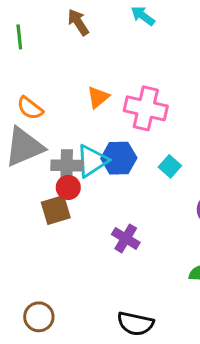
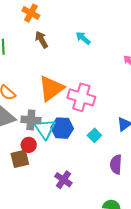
orange triangle: (98, 97) -> (51, 88), size x1.8
cyan triangle: (92, 161) -> (45, 129), turned -35
gray cross: (67, 165) -> (31, 120), moved

